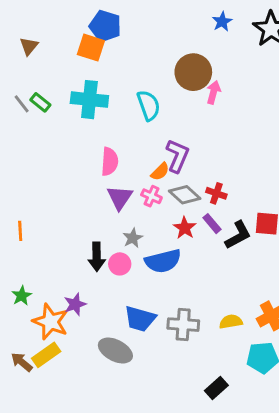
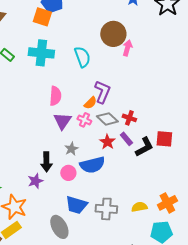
pink circle: (120, 264) -> (68, 173), moved
purple star: (75, 304) -> (35, 181), moved
gray ellipse: (115, 351) -> (59, 227), turned 35

